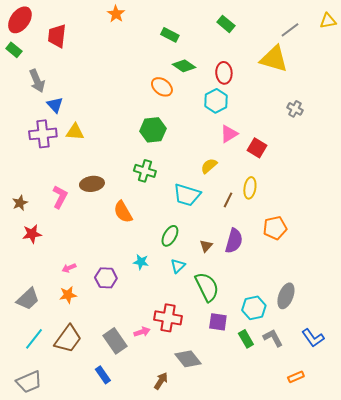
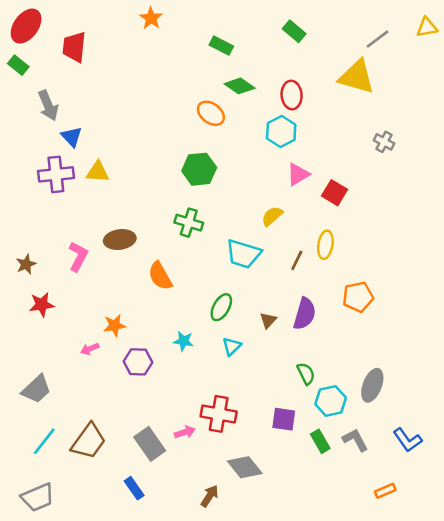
green semicircle: (207, 287) -> (306, 374), moved, size x0.6
orange star: (68, 295) -> (115, 325), moved

